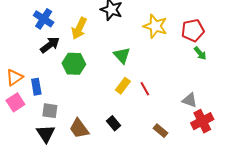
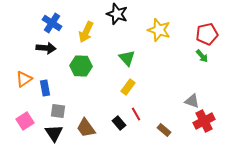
red pentagon: (193, 30) -> (207, 34), moved
black arrow: (50, 45) -> (46, 48), moved, turned 42
red line: (145, 89) -> (136, 114), moved
pink square: (15, 102) -> (25, 121), moved

